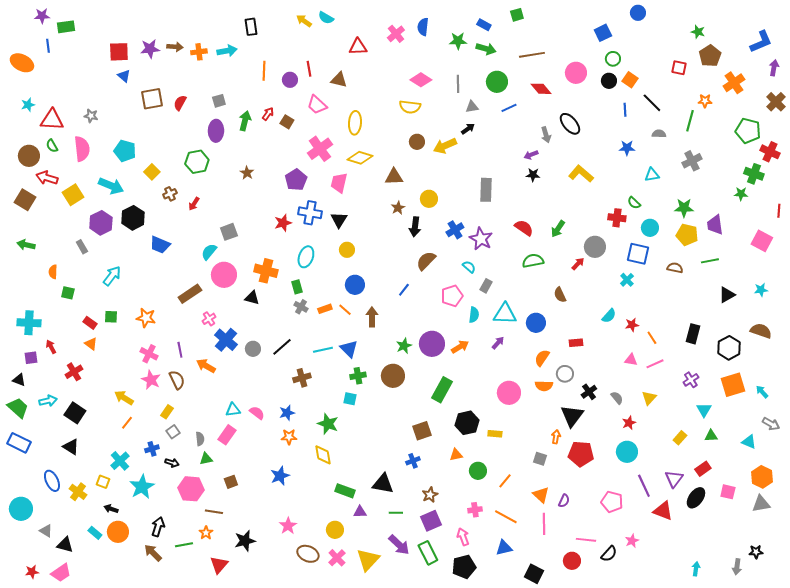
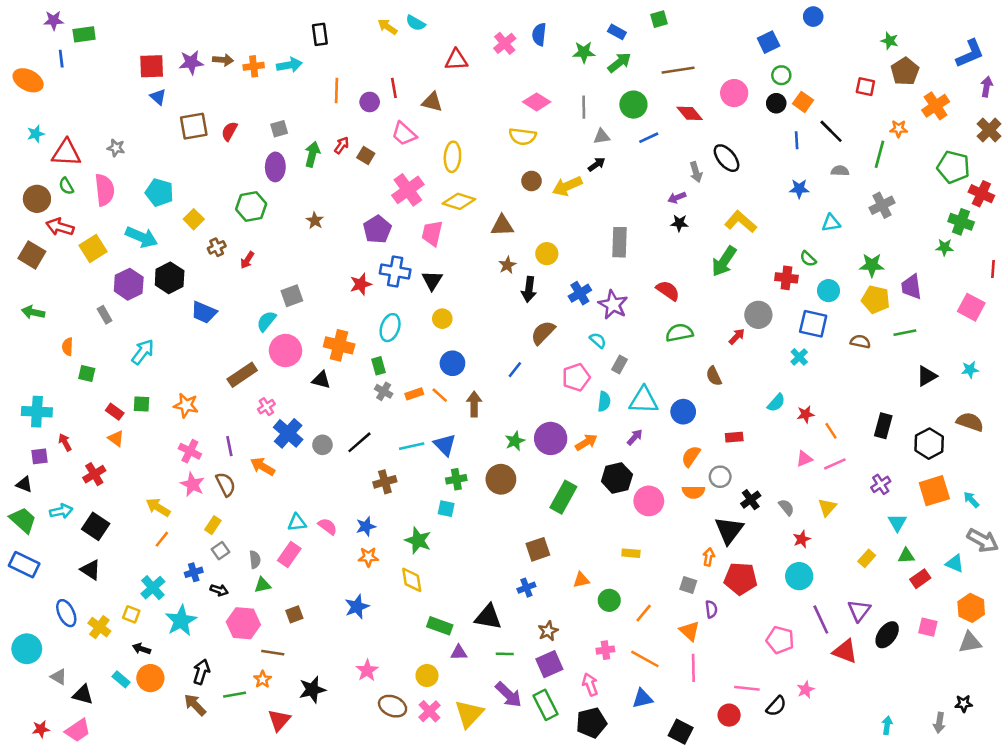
green arrow: (486, 49) -> (619, 62), turned -54
green arrow: (558, 229) -> (724, 261), moved, size x1.4
pink triangle: (631, 360) -> (804, 459), turned -32
black hexagon: (467, 423) -> (617, 478), moved
gray arrow: (771, 424) -> (983, 540), size x1.4
red rectangle: (703, 469) -> (920, 579), moved
purple semicircle: (564, 501) -> (711, 609), moved, turned -32

